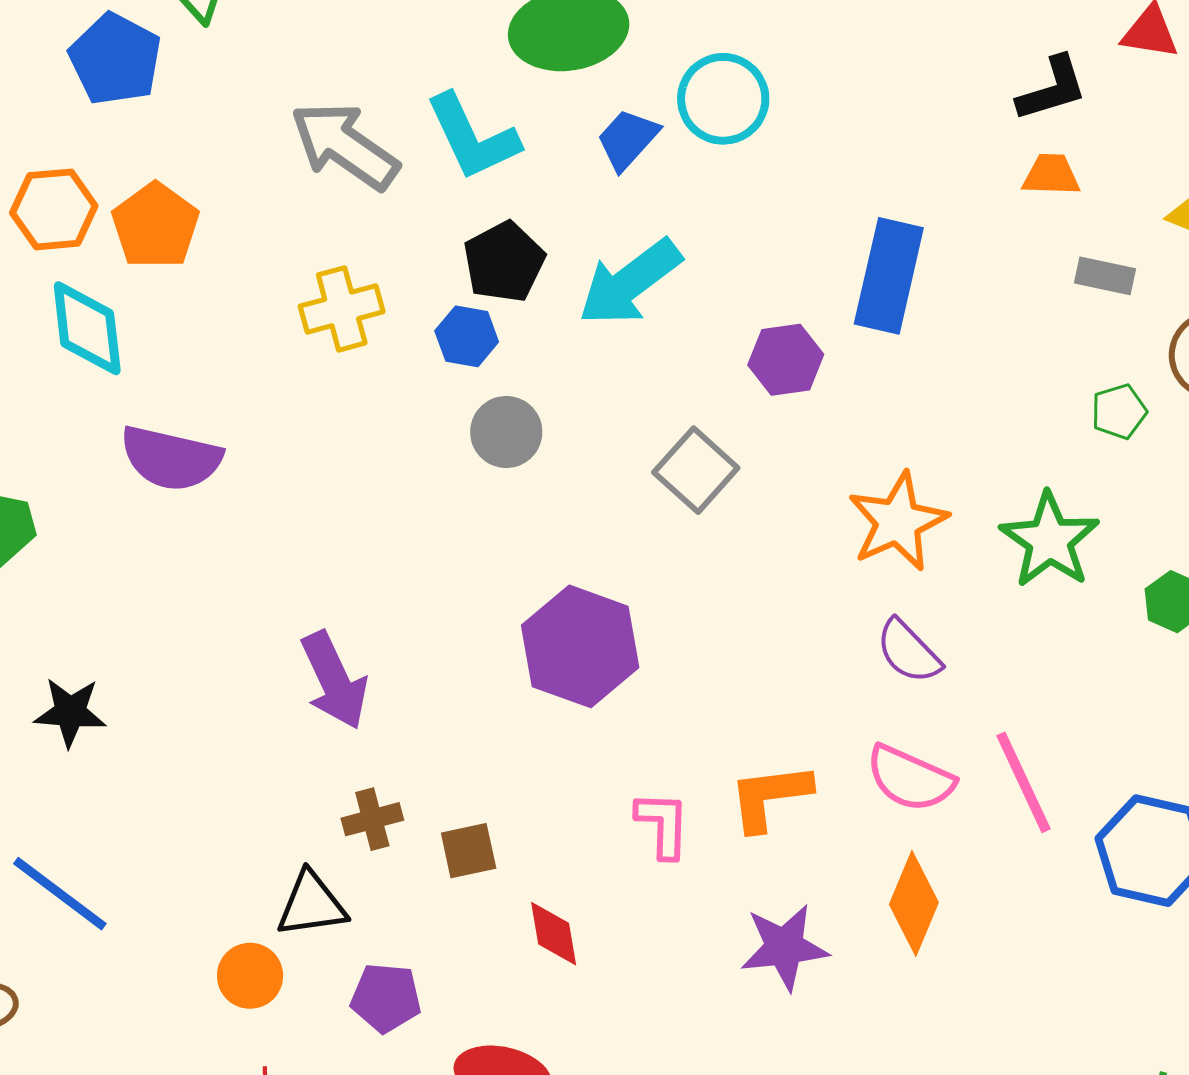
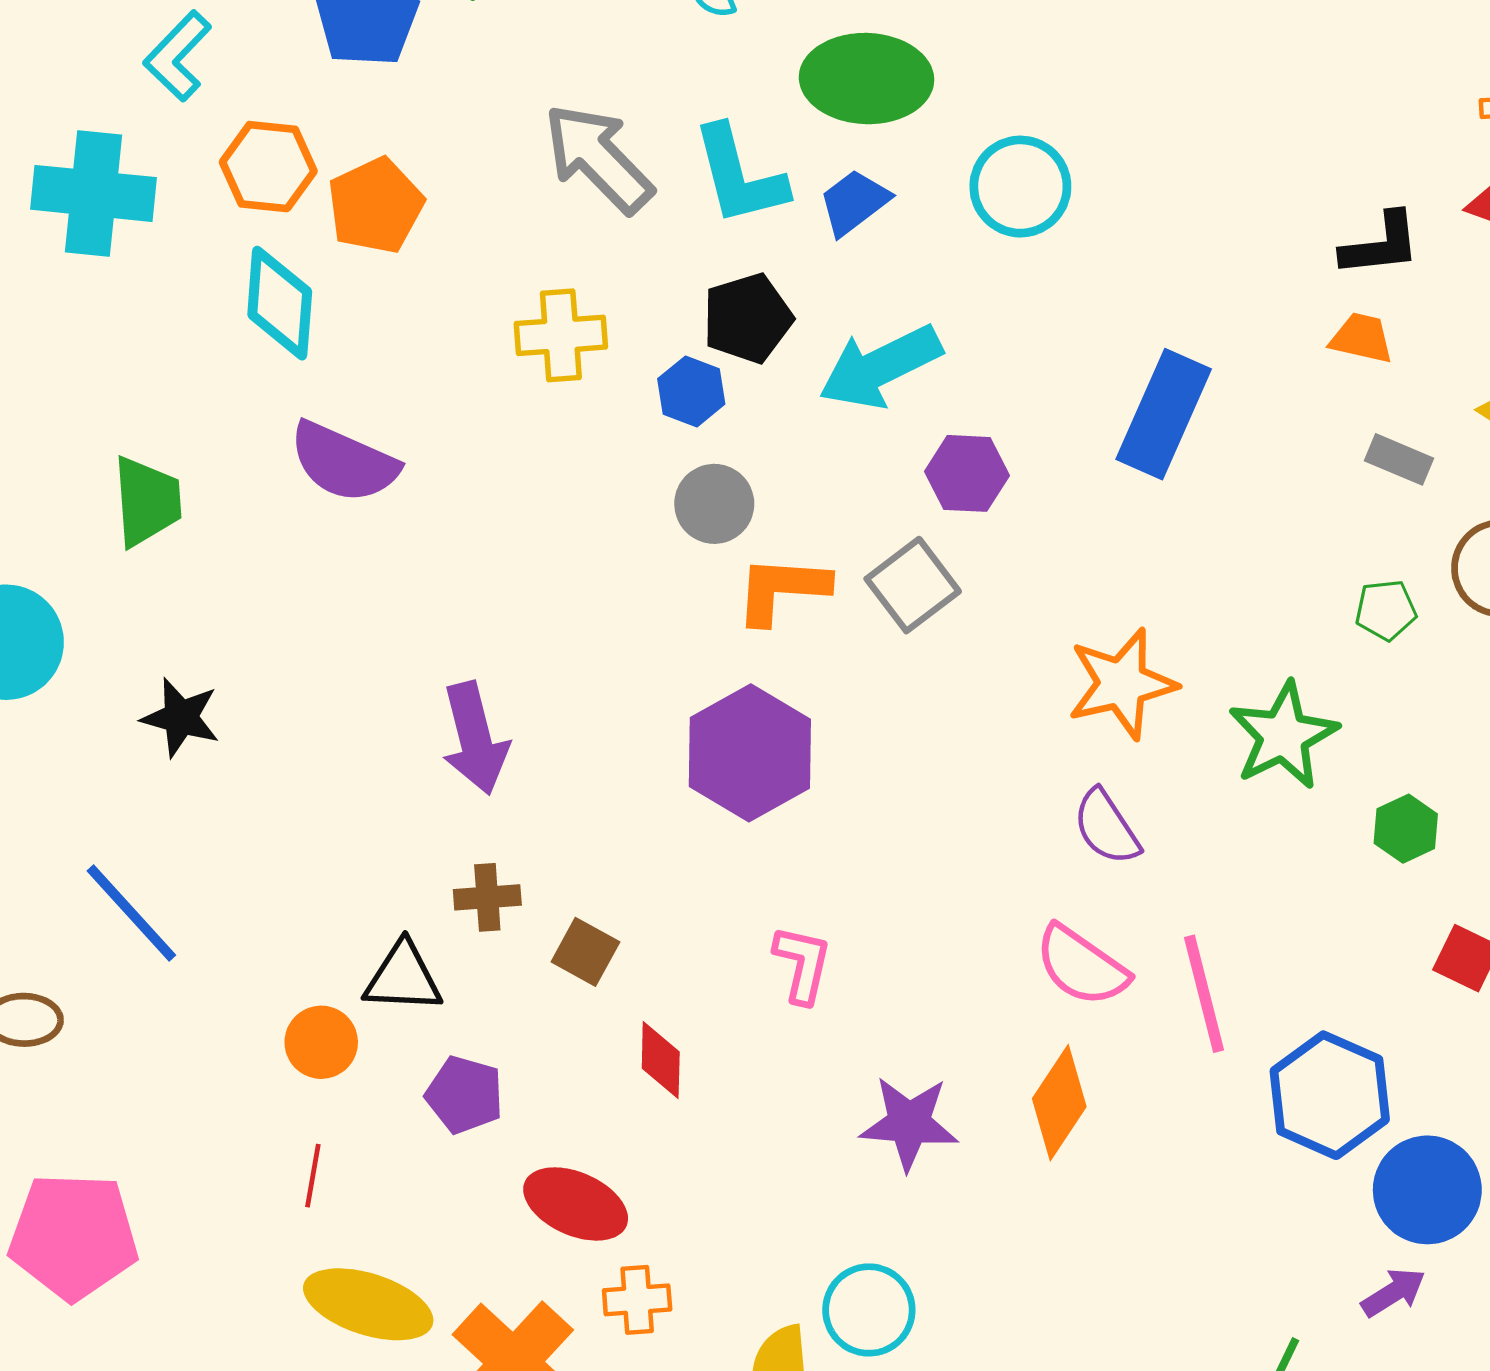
blue trapezoid: (628, 139) -> (854, 202), moved
purple hexagon: (786, 360) -> (967, 473), moved
orange L-shape: (770, 797) -> (782, 590), moved
brown square: (469, 851) -> (585, 952), turned 30

